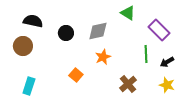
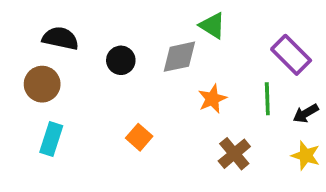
green triangle: (128, 13) -> (212, 26), moved
orange star: (103, 57) -> (212, 99), moved
cyan rectangle: (29, 86) -> (51, 139), moved

